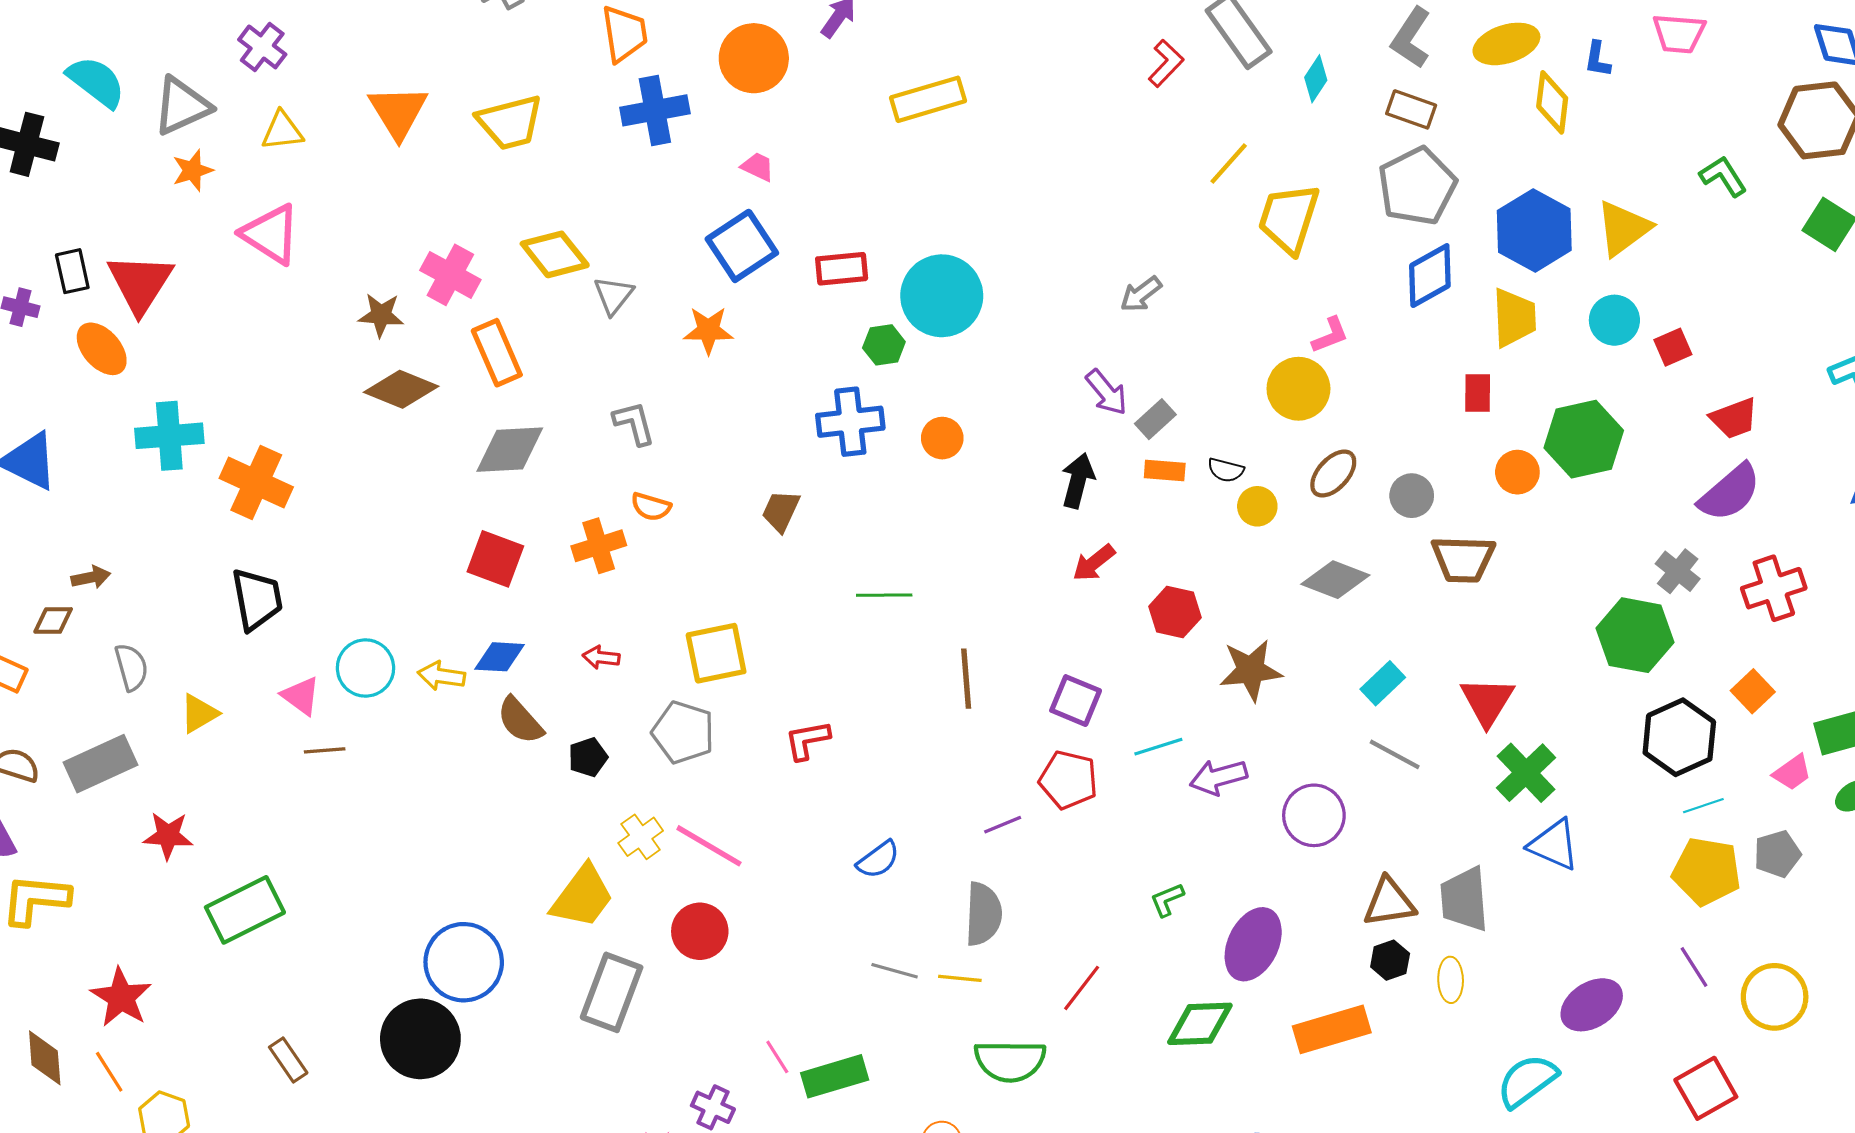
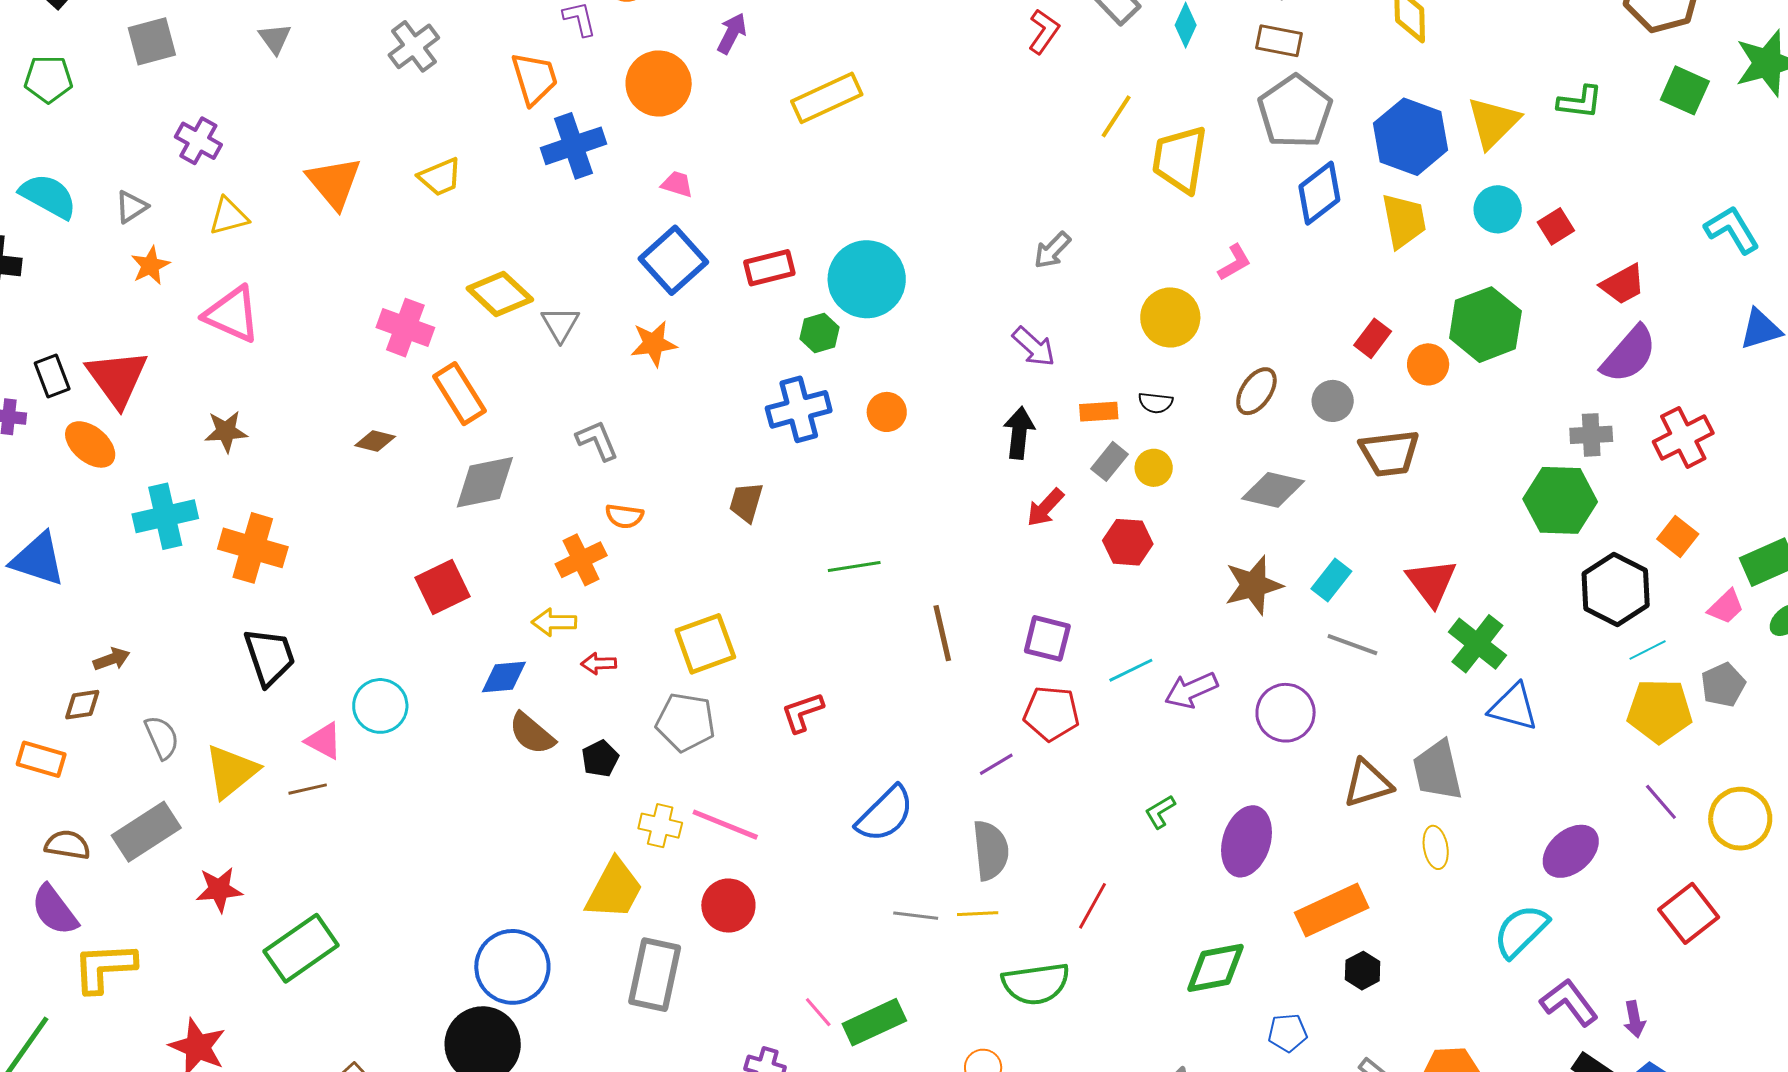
gray triangle: (182, 106) -> (131, 207), size x0.6
yellow trapezoid: (510, 122) -> (440, 177), size x0.7
green L-shape: (1723, 176) -> (1580, 102), moved, turned 138
brown star: (381, 315) -> (226, 431), moved
brown diamond: (401, 389) -> (375, 441), size x0.6
yellow circle: (1298, 389) -> (1170, 317), moved
red rectangle: (1478, 393) -> (1373, 338), moved, turned 45
gray rectangle: (1155, 419) -> (1110, 461), moved
yellow circle: (1257, 506) -> (1154, 468), moved
red square: (495, 559) -> (442, 587), moved, turned -38
gray cross: (1678, 571) -> (1591, 435), turned -33
brown star: (1251, 670) -> (1254, 585), moved
yellow arrow: (441, 676) -> (554, 622), moved
yellow triangle: (199, 713) -> (231, 771), size x1.5
brown line: (325, 750) -> (308, 789), moved
yellow cross: (641, 837) -> (660, 826), turned -33
blue semicircle: (878, 860) -> (885, 814), size x1.5
black hexagon: (1390, 960) -> (1363, 971), moved
green diamond: (1200, 1024) -> (1216, 968), moved

